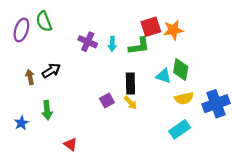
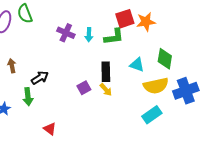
green diamond: (181, 70) -> (165, 59), moved
black arrow: (51, 71) -> (40, 78), moved
yellow semicircle: (184, 98) -> (156, 86), size x1.4

